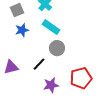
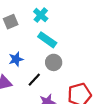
blue star: (22, 30) -> (16, 59), moved

